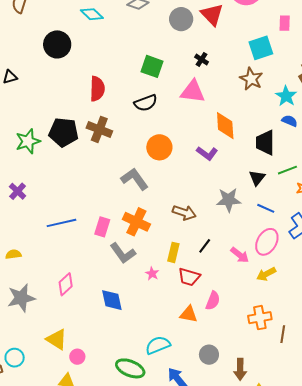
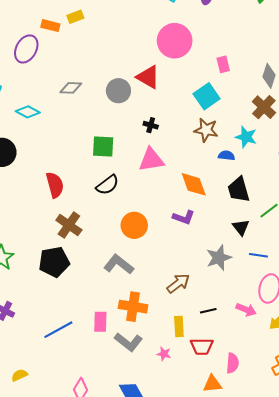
blue semicircle: (290, 121) -> (227, 156), moved
brown cross: (99, 129) -> (69, 225), turned 30
black pentagon: (64, 132) -> (54, 262), moved
brown arrow: (184, 213) -> (178, 283), turned -40
black line: (205, 246) -> (208, 311), turned 56

